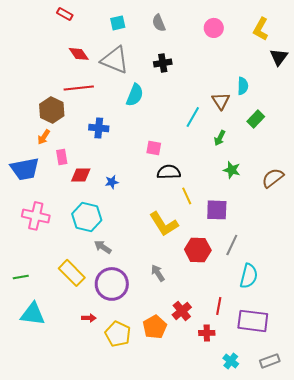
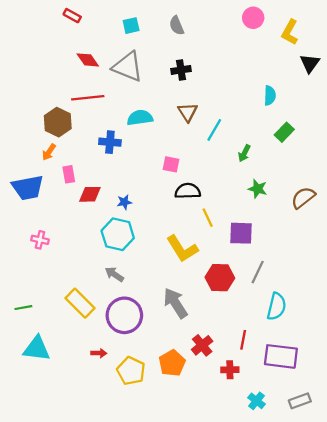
pink circle: (214, 28) -> (253, 18), moved
cyan semicircle: (135, 95) -> (140, 118), moved, turned -120
brown triangle: (221, 101) -> (188, 112), moved
pink cross: (36, 216) -> (40, 240), size x0.6
cyan hexagon: (87, 217) -> (118, 234), moved
gray arrow: (158, 273) -> (175, 303), size x1.6

